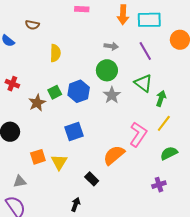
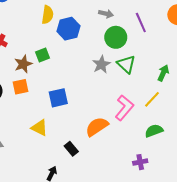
green circle: (107, 70) -> (116, 37), moved
green triangle: (143, 83) -> (126, 64), moved
blue hexagon: (79, 91) -> (68, 29), moved
green arrow: (161, 98) -> (163, 73), moved
orange square: (38, 157) -> (20, 87), moved
yellow triangle: (59, 162) -> (39, 128), turned -42

